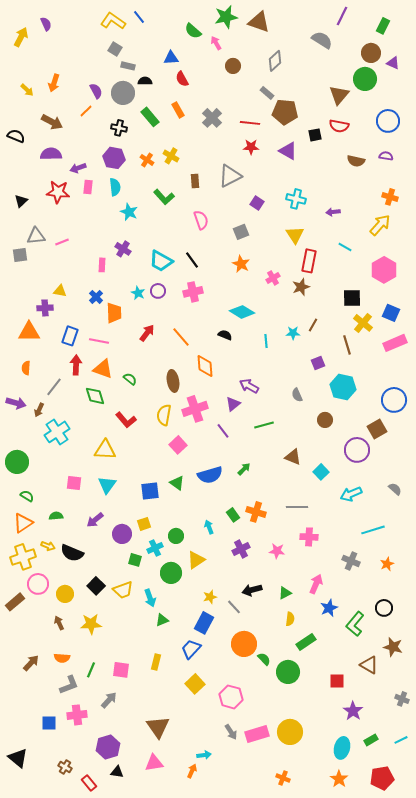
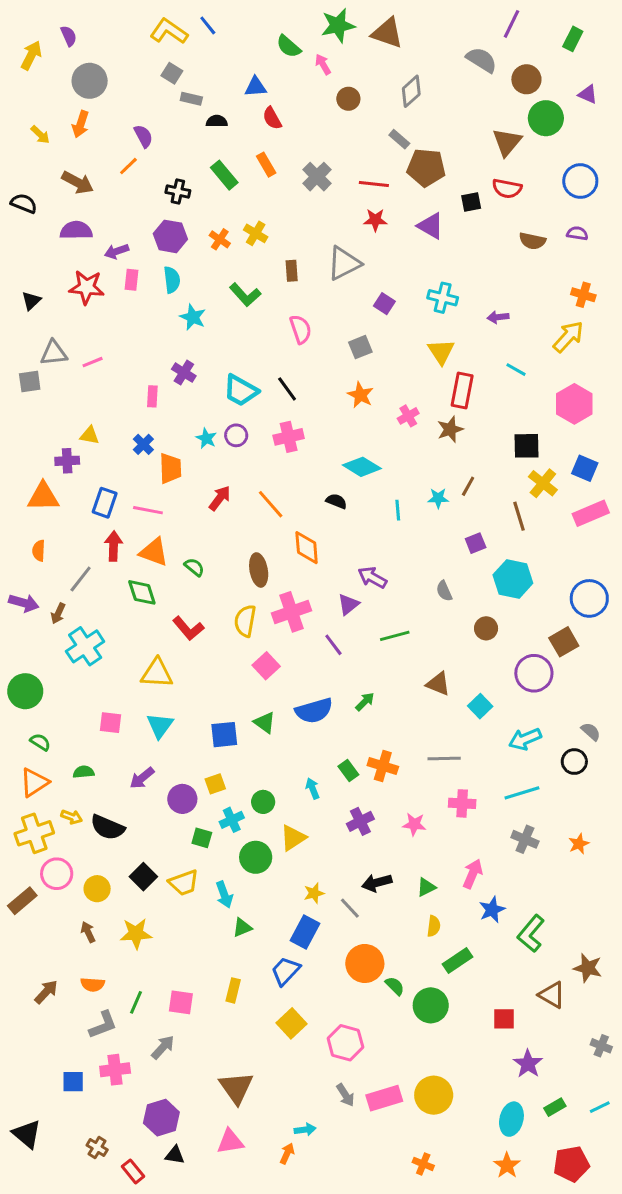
brown circle: (371, 53) -> (526, 79), moved
gray circle: (123, 93) -> (90, 81), moved
cyan line: (373, 530) -> (522, 793), moved
black circle: (384, 608) -> (574, 762), moved

